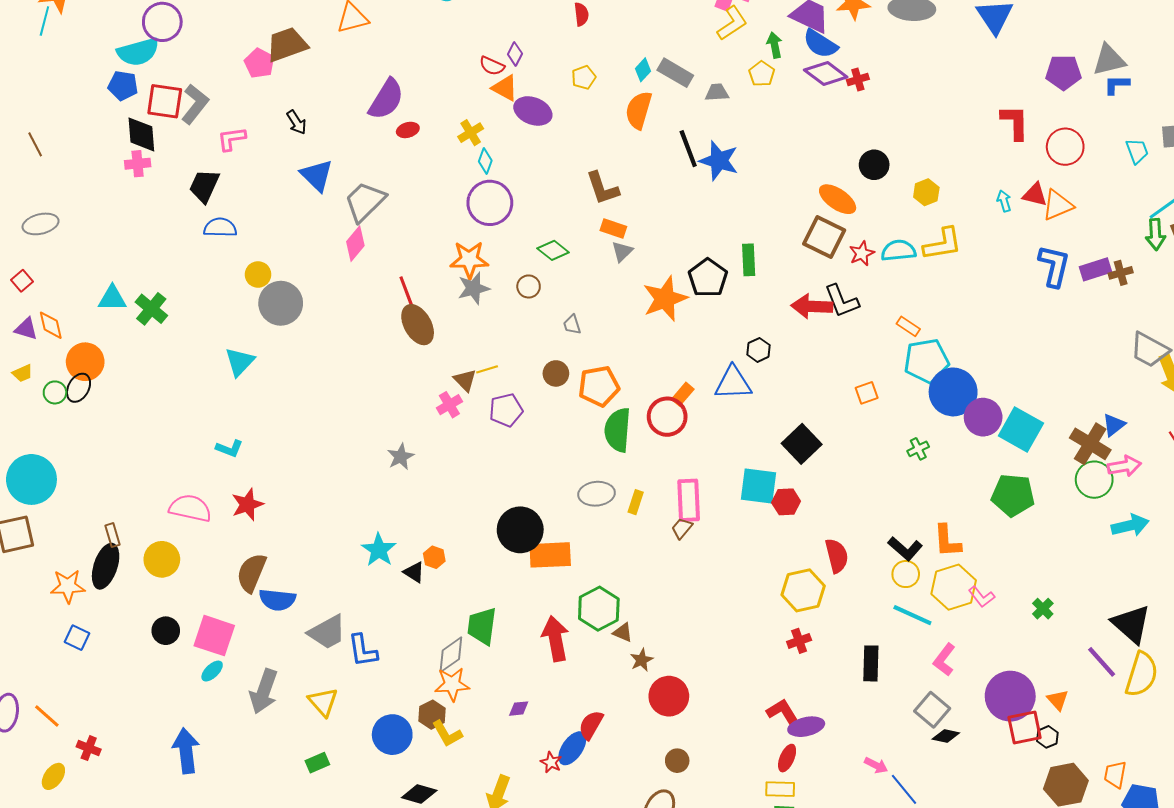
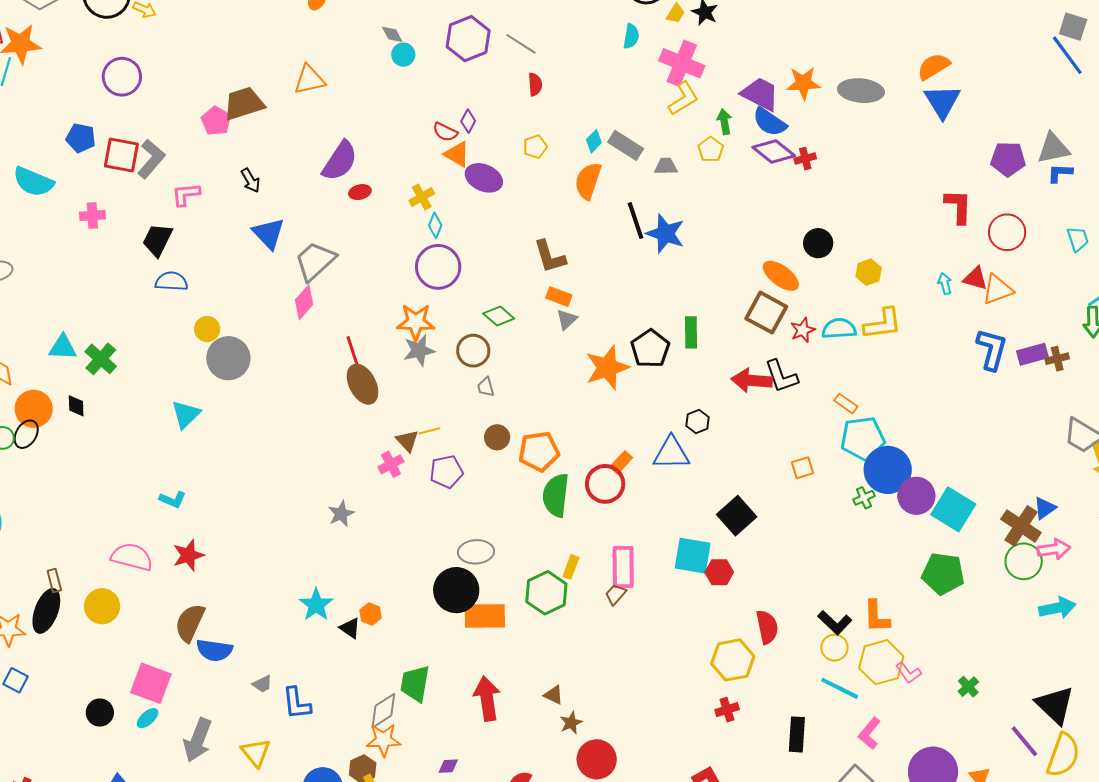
cyan semicircle: (138, 52) -> (33, 182), moved, turned 36
black diamond: (141, 134) -> (76, 406), moved, size x0.6
brown circle: (529, 286) -> (473, 351), size x1.4
gray trapezoid: (572, 325) -> (486, 387), moved
green cross: (918, 449) -> (864, 498), moved
gray ellipse: (597, 494) -> (476, 552), moved
green hexagon: (599, 609) -> (546, 593), moved
black circle: (166, 631) -> (100, 713), moved
gray trapezoid: (327, 632) -> (262, 684), size x0.5

